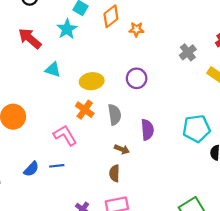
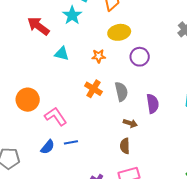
orange star: (136, 29) -> (99, 56), moved
yellow ellipse: (92, 81) -> (119, 32), moved
pink L-shape: (65, 135) -> (56, 116), moved

